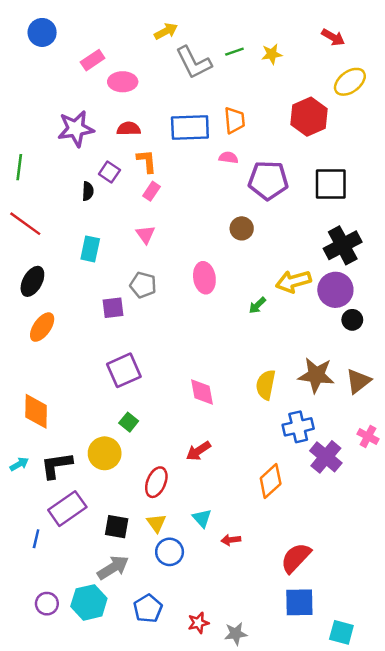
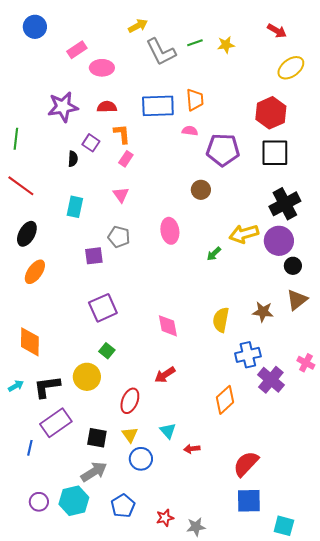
red hexagon: (309, 117) -> (271, 113), moved
brown star: (316, 375) -> (263, 312), size x0.7
brown triangle: (358, 381) -> (297, 300), moved

